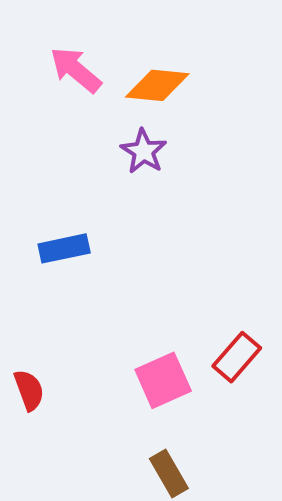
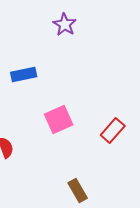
pink square: (163, 380) -> (59, 120), moved

